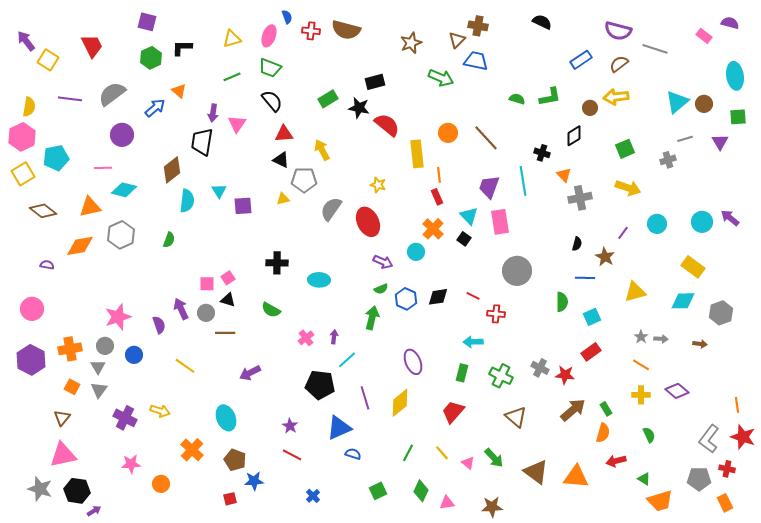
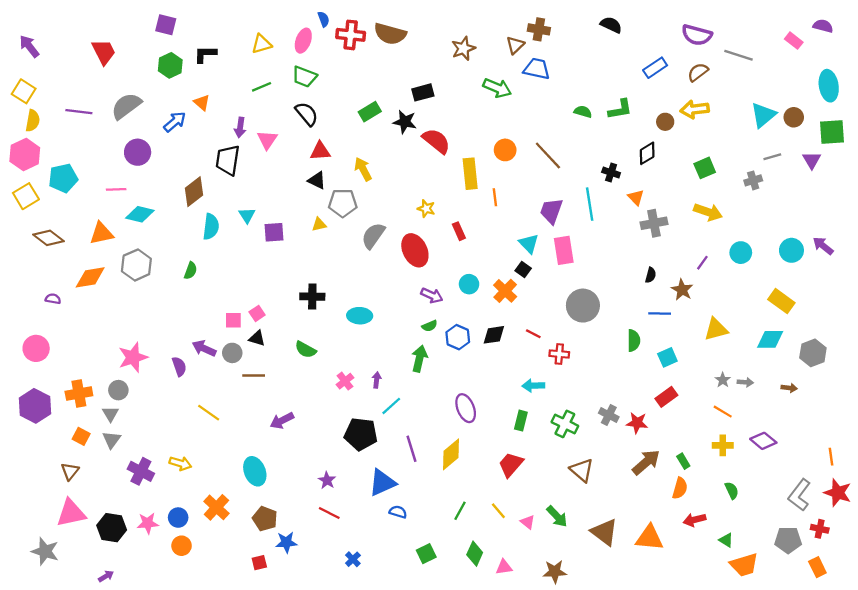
red cross: (311, 31) -> (351, 35), size x1.4
yellow square: (48, 60) -> (24, 91), moved
green square: (738, 117) -> (832, 132), size x1.4
red rectangle: (437, 197) -> (459, 231), moved
orange cross: (433, 229) -> (505, 291), moved
purple arrow: (181, 309) -> (204, 348), turned -40
blue circle: (134, 355) -> (178, 518), moved
black hexagon: (77, 491) -> (112, 528), moved

